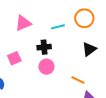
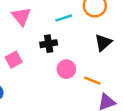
pink triangle: (23, 23) -> (21, 16), turned -42
pink circle: (46, 67) -> (66, 69), moved

